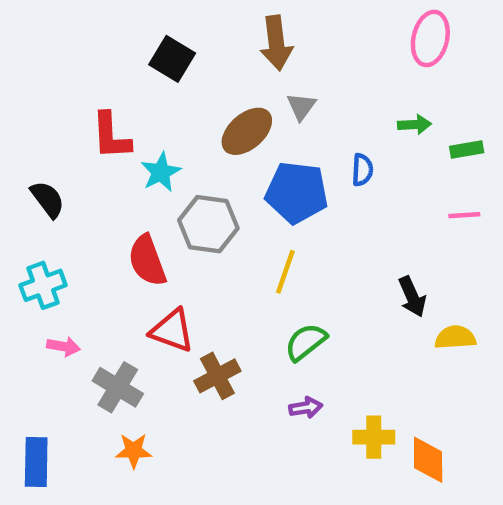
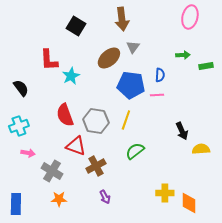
pink line: (464, 215) -> (157, 95), moved
gray hexagon: (208, 224) -> (96, 121), moved
purple arrow: (306, 408) -> (105, 197), moved, turned 72

